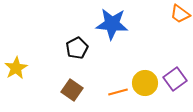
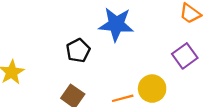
purple square: (175, 79) -> (185, 56), moved

